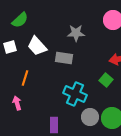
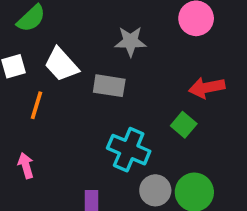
orange line: (25, 78) -> (37, 105), moved

